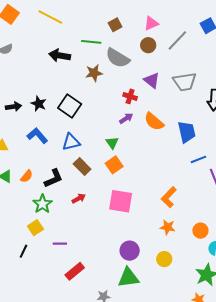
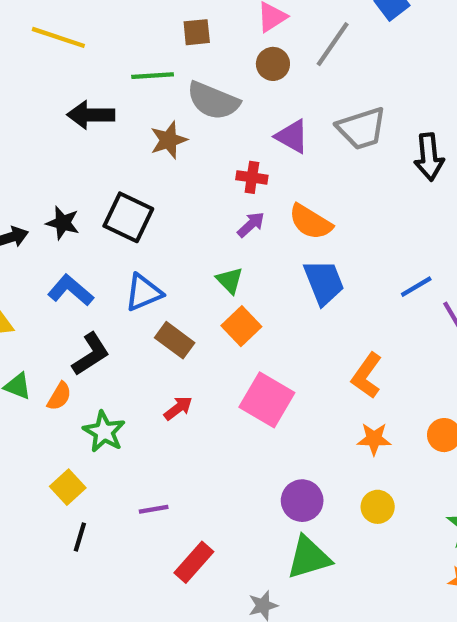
brown square: (115, 25) -> (197, 32), turned 32
blue trapezoid: (187, 132) -> (324, 282), moved
orange semicircle: (27, 176) -> (59, 396), moved
black L-shape: (54, 178) -> (91, 354), moved
pink square: (121, 201) -> (267, 400), turned 30
yellow square: (35, 228) -> (68, 487), moved

